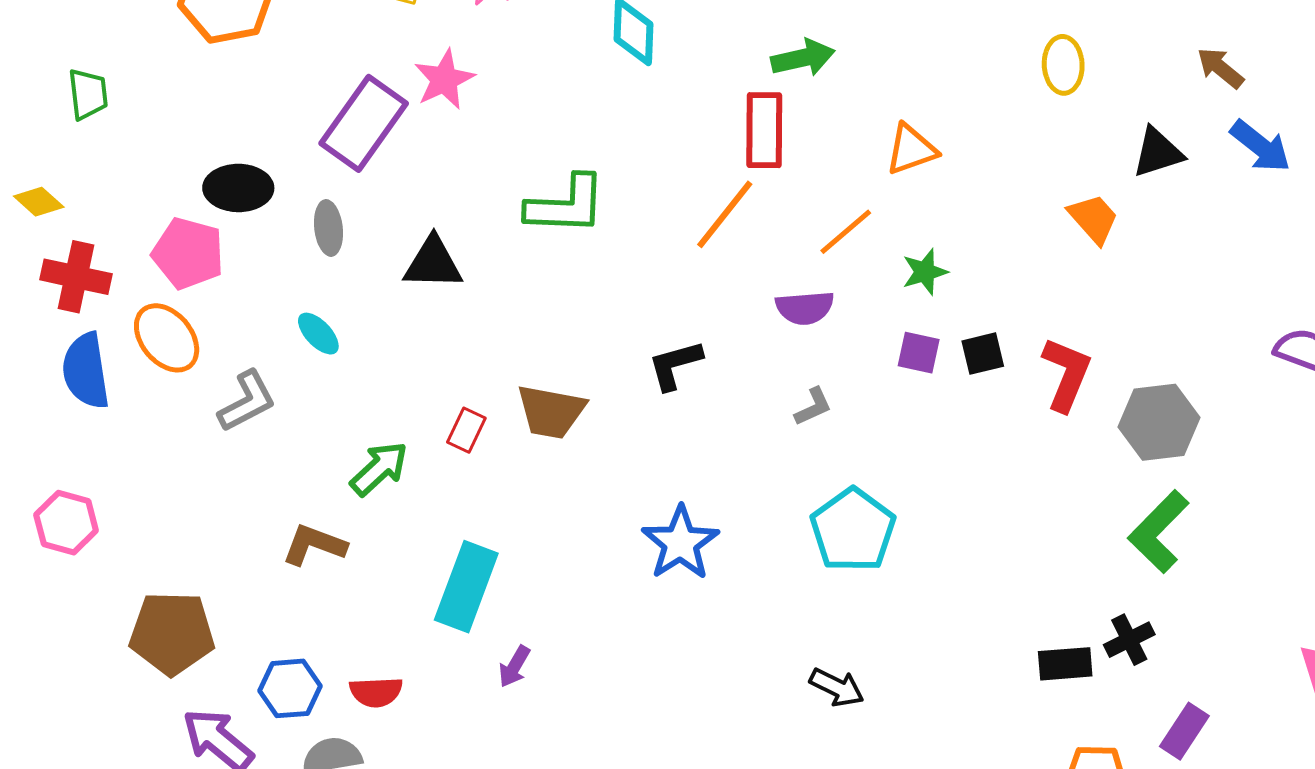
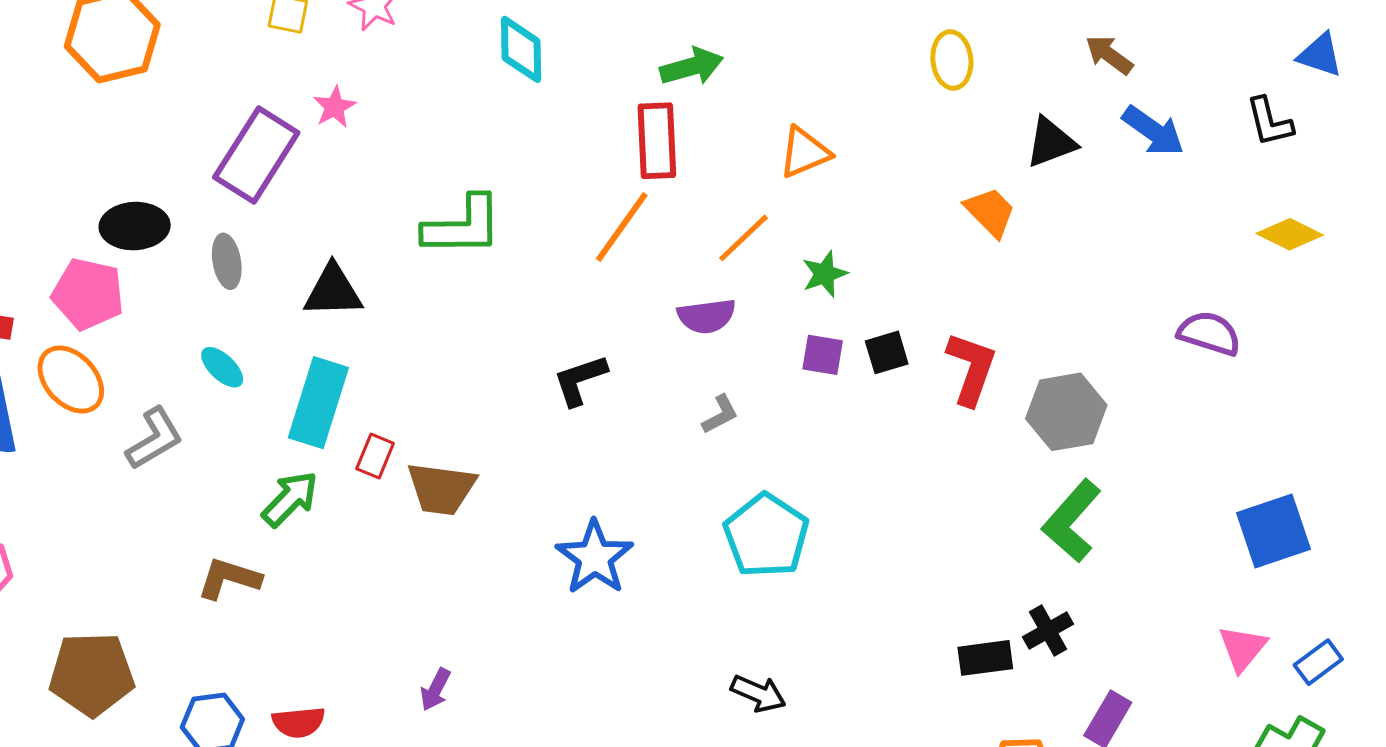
pink star: (444, 79) -> (335, 107), size x0.7
brown trapezoid: (551, 412) -> (441, 489), moved
cyan rectangle: (466, 587) -> (318, 403), moved

